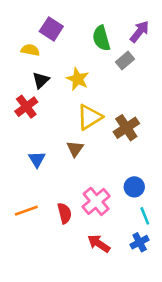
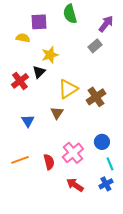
purple square: (51, 29) -> (39, 22), turned -36
green semicircle: (101, 38) -> (70, 14), moved
yellow star: (78, 79) -> (50, 55), moved, turned 30
black triangle: (41, 80) -> (39, 72), moved

